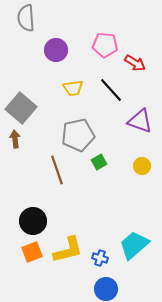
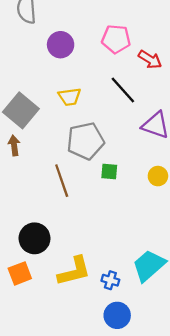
yellow trapezoid: (73, 88) -> (70, 97), moved
green square: (99, 162) -> (109, 172), turned 35
orange square: (32, 252) -> (20, 273), moved

